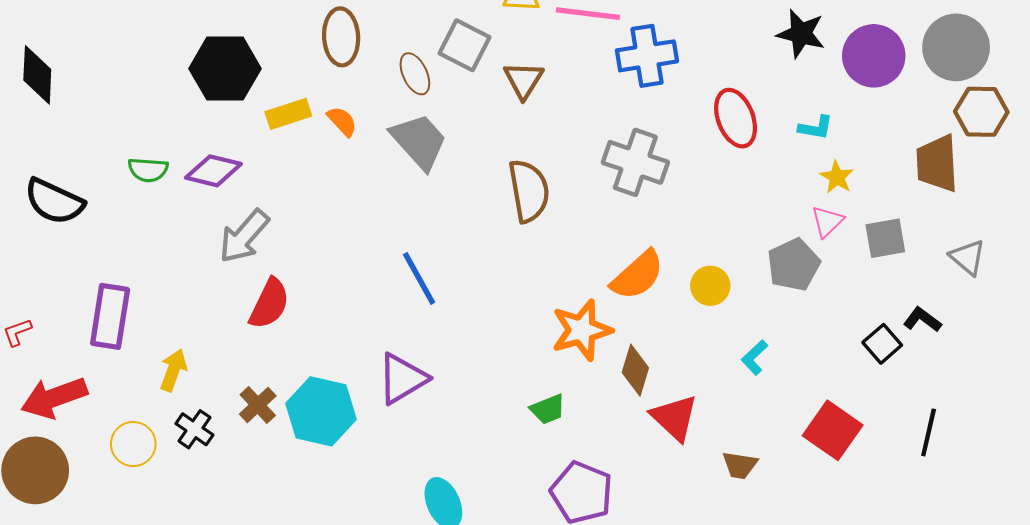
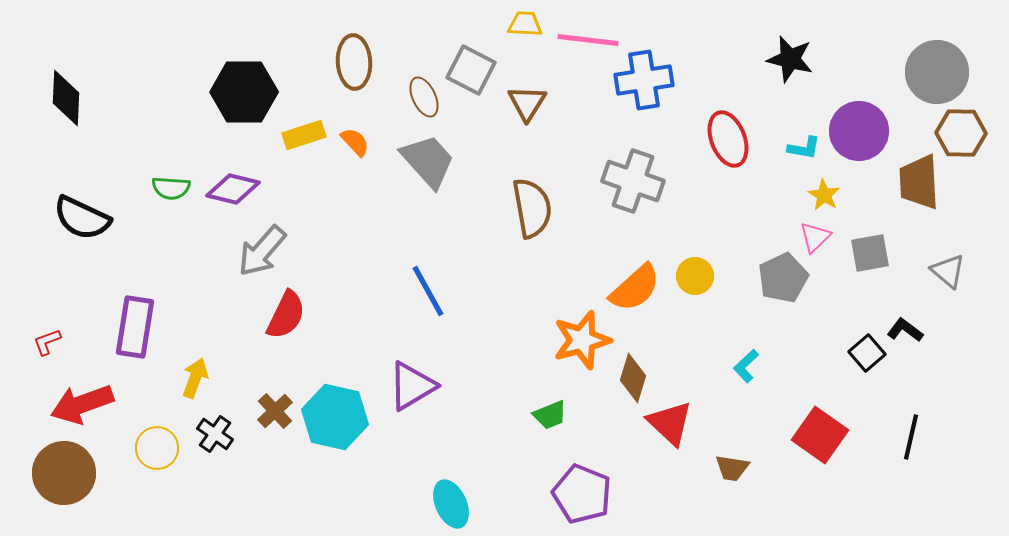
purple circle: (874, 56) -> (859, 131), moved
yellow circle: (710, 286) -> (695, 276), moved

